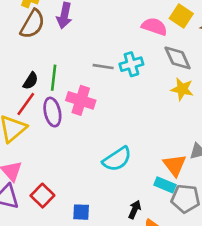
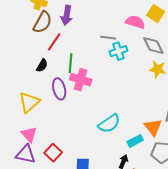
gray line: (103, 67) -> (108, 38), moved
green line: (54, 78) -> (71, 63), moved
red line: (26, 104) -> (54, 42), moved
cyan rectangle: (165, 185) -> (135, 141), moved, turned -49

